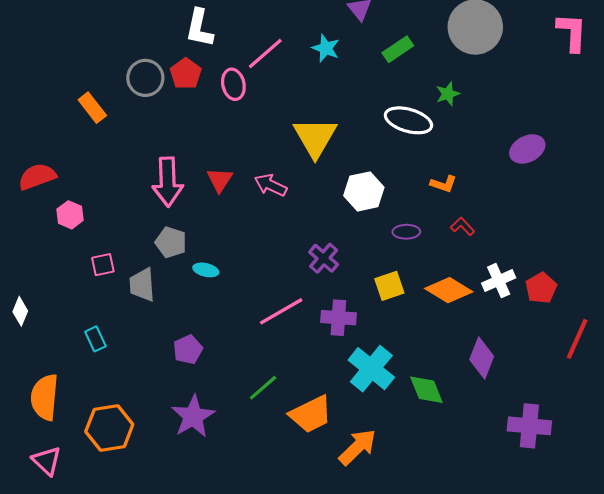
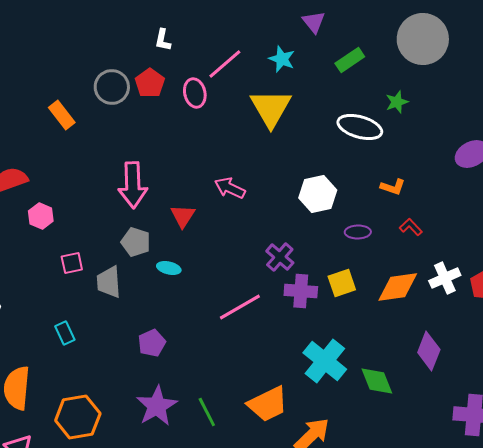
white L-shape: (199, 28) -> (163, 40), size x0.6
yellow triangle: (315, 137) -> (271, 108), moved
red triangle: (220, 180) -> (183, 216), moved
orange diamond: (449, 290) -> (398, 287), turned -39
purple cross: (338, 318) -> (301, 291), moved
green line: (263, 388) -> (207, 412), moved, turned -76

